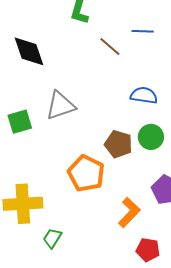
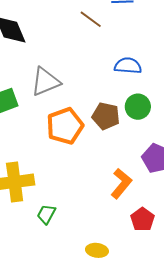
orange pentagon: (86, 173) -> (65, 126), moved, turned 30
red pentagon: (148, 250) -> (142, 219), turned 30

